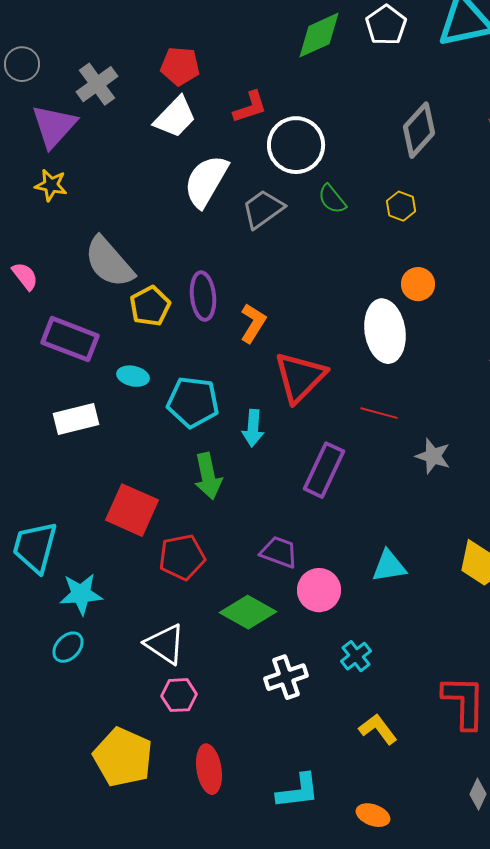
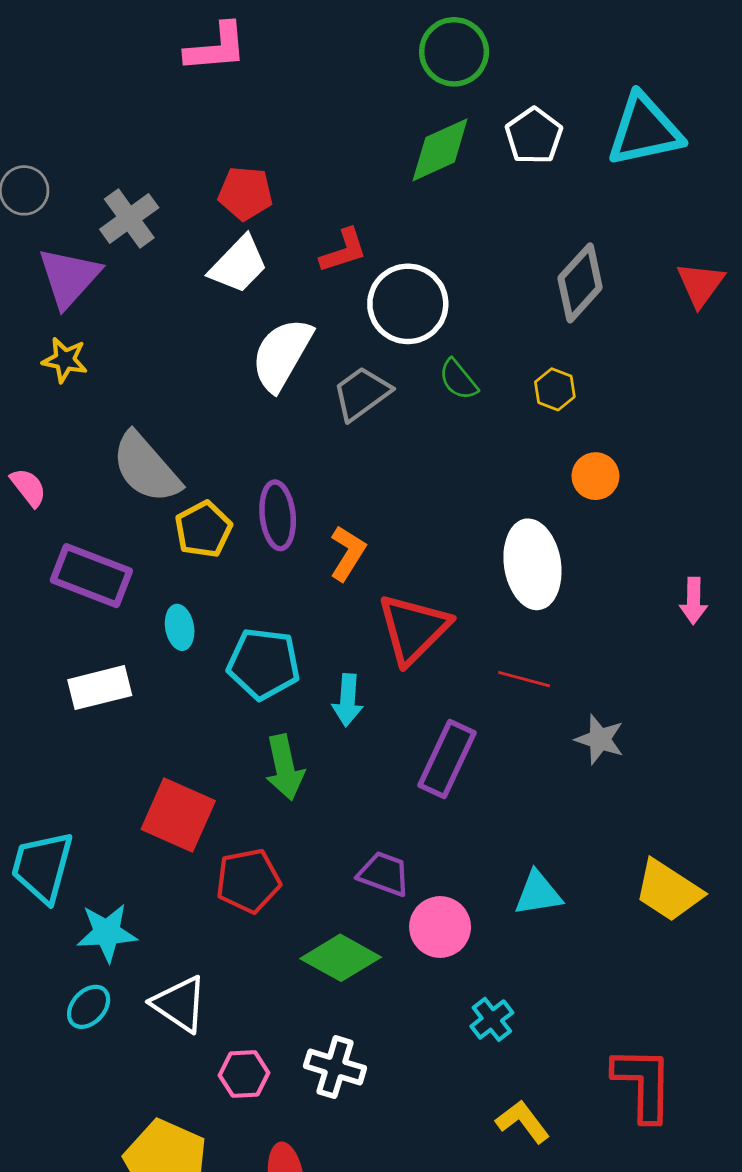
orange circle: (418, 284) -> (595, 476), moved
cyan ellipse: (133, 376) -> (180, 627), turned 68
white triangle: (165, 644) -> (180, 1004), moved
white cross: (286, 677) -> (335, 1067), moved, turned 36

